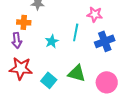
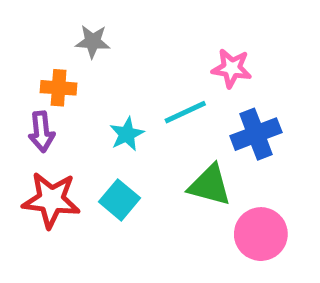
cyan line: (76, 32) -> (185, 112), turned 54
green triangle: (77, 73) -> (210, 185), moved
cyan square: (49, 80) -> (119, 200), moved

